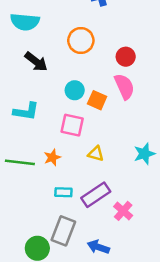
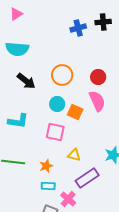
orange circle: (81, 40) -> (62, 75), moved
orange star: (52, 157) -> (46, 166), moved
purple rectangle: (96, 195) -> (87, 178), moved
pink cross: (123, 211) -> (68, 199), moved

